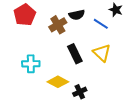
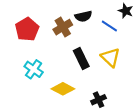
red pentagon: (25, 15) -> (27, 29), moved
cyan cross: (31, 64) -> (34, 69), turned 36
black cross: (80, 92) -> (99, 100), moved

